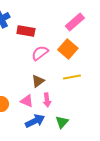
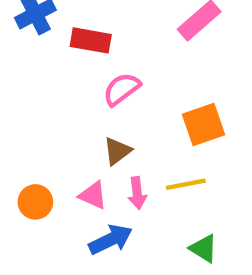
orange square: (68, 49) -> (204, 124), moved, turned 30
yellow line: (72, 77) -> (186, 184), moved
green triangle: (62, 122) -> (204, 248), moved, turned -40

